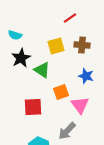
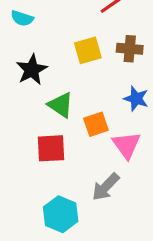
cyan semicircle: (15, 35) -> (22, 18), moved
green triangle: (42, 70) -> (61, 105), moved

